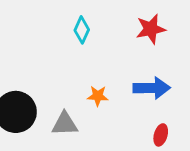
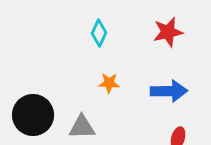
orange star: (98, 96) -> (109, 83), moved

